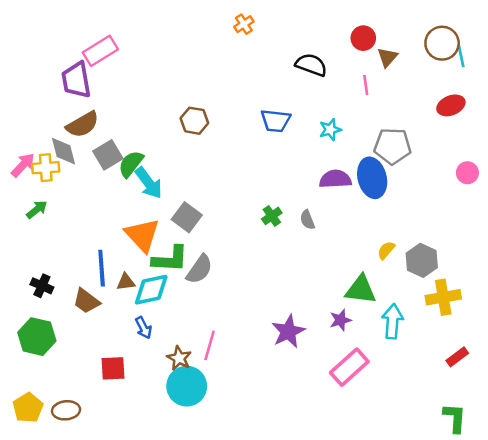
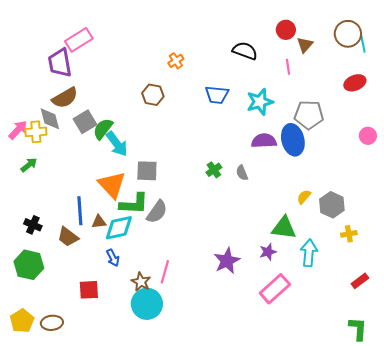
orange cross: (244, 24) -> (176, 61), moved
cyan star: (330, 130) -> (260, 102), size x1.5
gray square: (187, 217) -> (147, 171), turned -35
yellow cross: (443, 297) -> (349, 234), size x0.6

